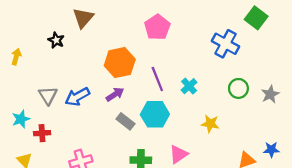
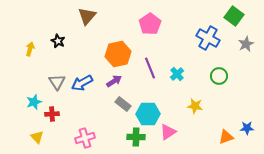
black star: (56, 40) -> (58, 41), moved
gray star: (270, 94) -> (246, 44), moved
cyan hexagon: (155, 114) -> (148, 114), moved

